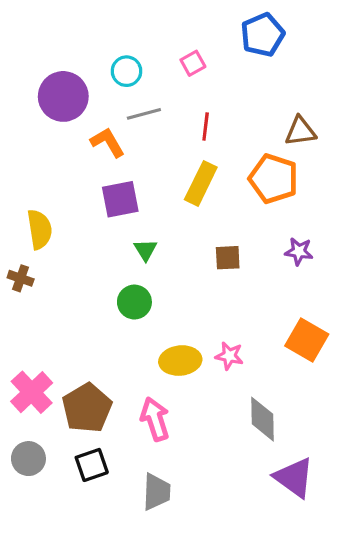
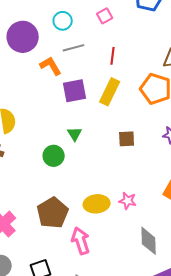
purple square: (120, 199) -> (75, 91), moved
green circle: (134, 302) -> (54, 156), moved
brown pentagon: (87, 408) -> (53, 213), moved

